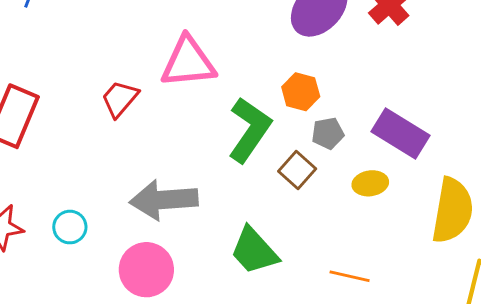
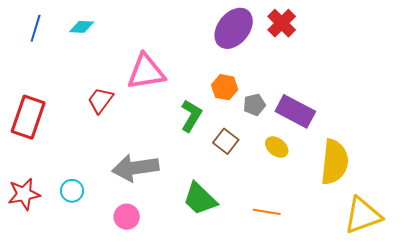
green L-shape: (250, 130) -> (191, 116), size x0.7
gray pentagon: (328, 133) -> (254, 105), moved
yellow ellipse: (370, 183) -> (277, 147), turned 50
pink circle: (146, 270) -> (127, 217), size x0.7

